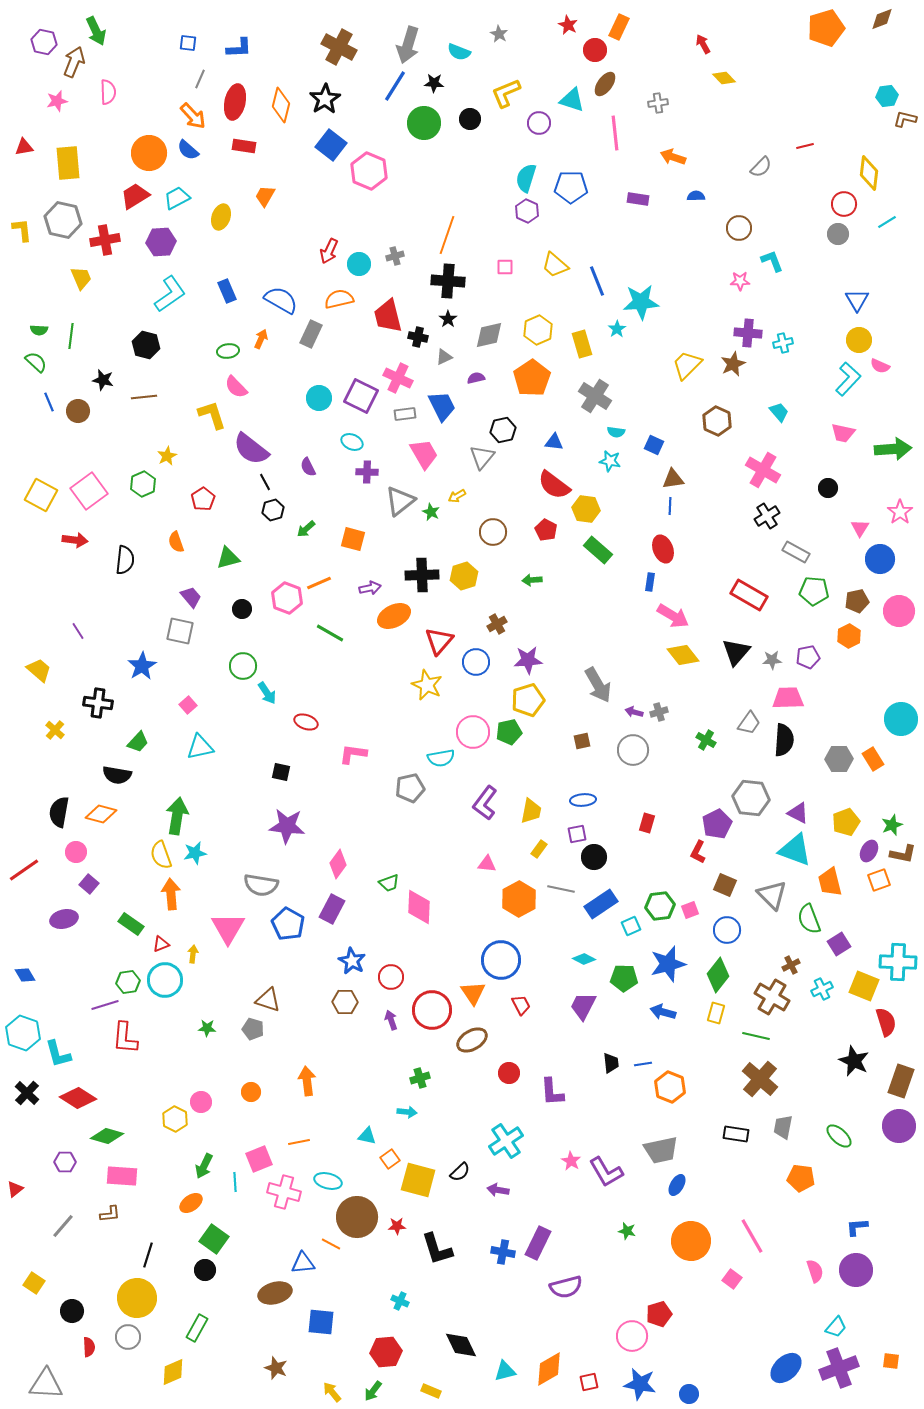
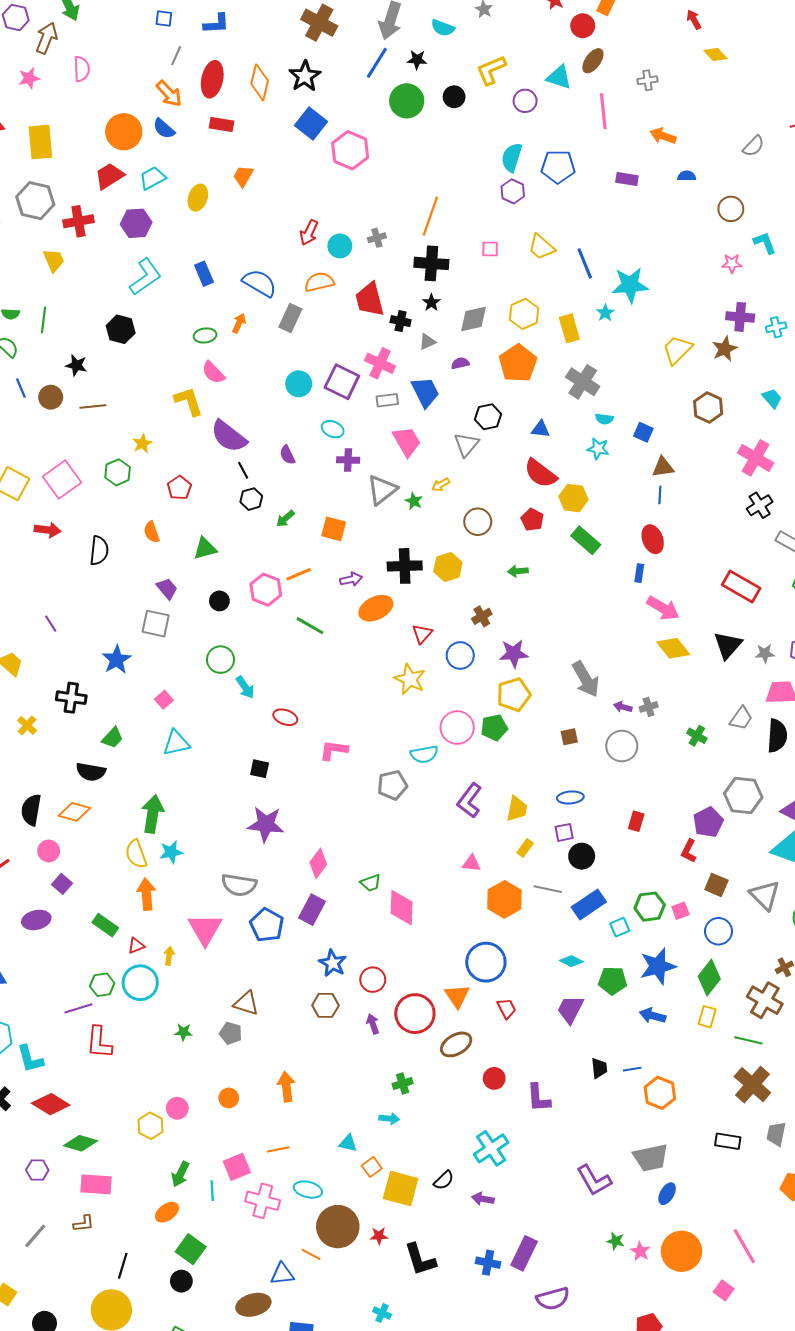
brown line: (144, 397) -> (93, 406), moved
red triangle: (439, 641) -> (422, 634), size x0.7
pink star: (571, 1161) -> (640, 1251), moved

